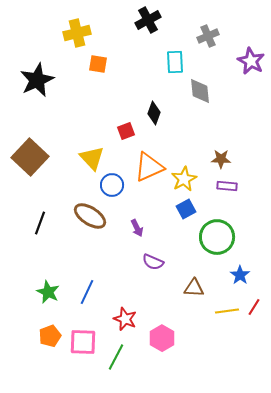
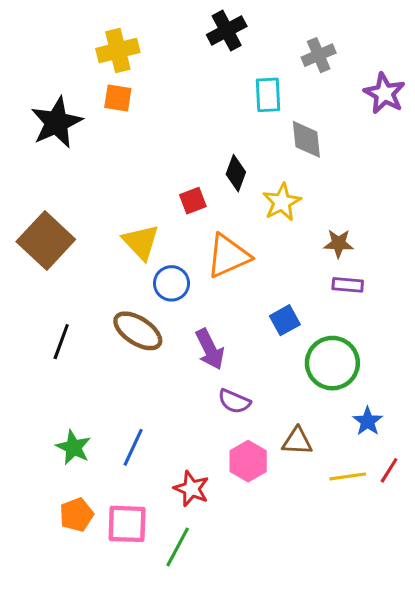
orange square: (98, 64) -> (118, 98), moved
yellow star: (184, 179) -> (282, 202), moved
purple arrow: (137, 228) -> (210, 349), size x1.5
pink hexagon: (162, 338) -> (248, 461), moved

